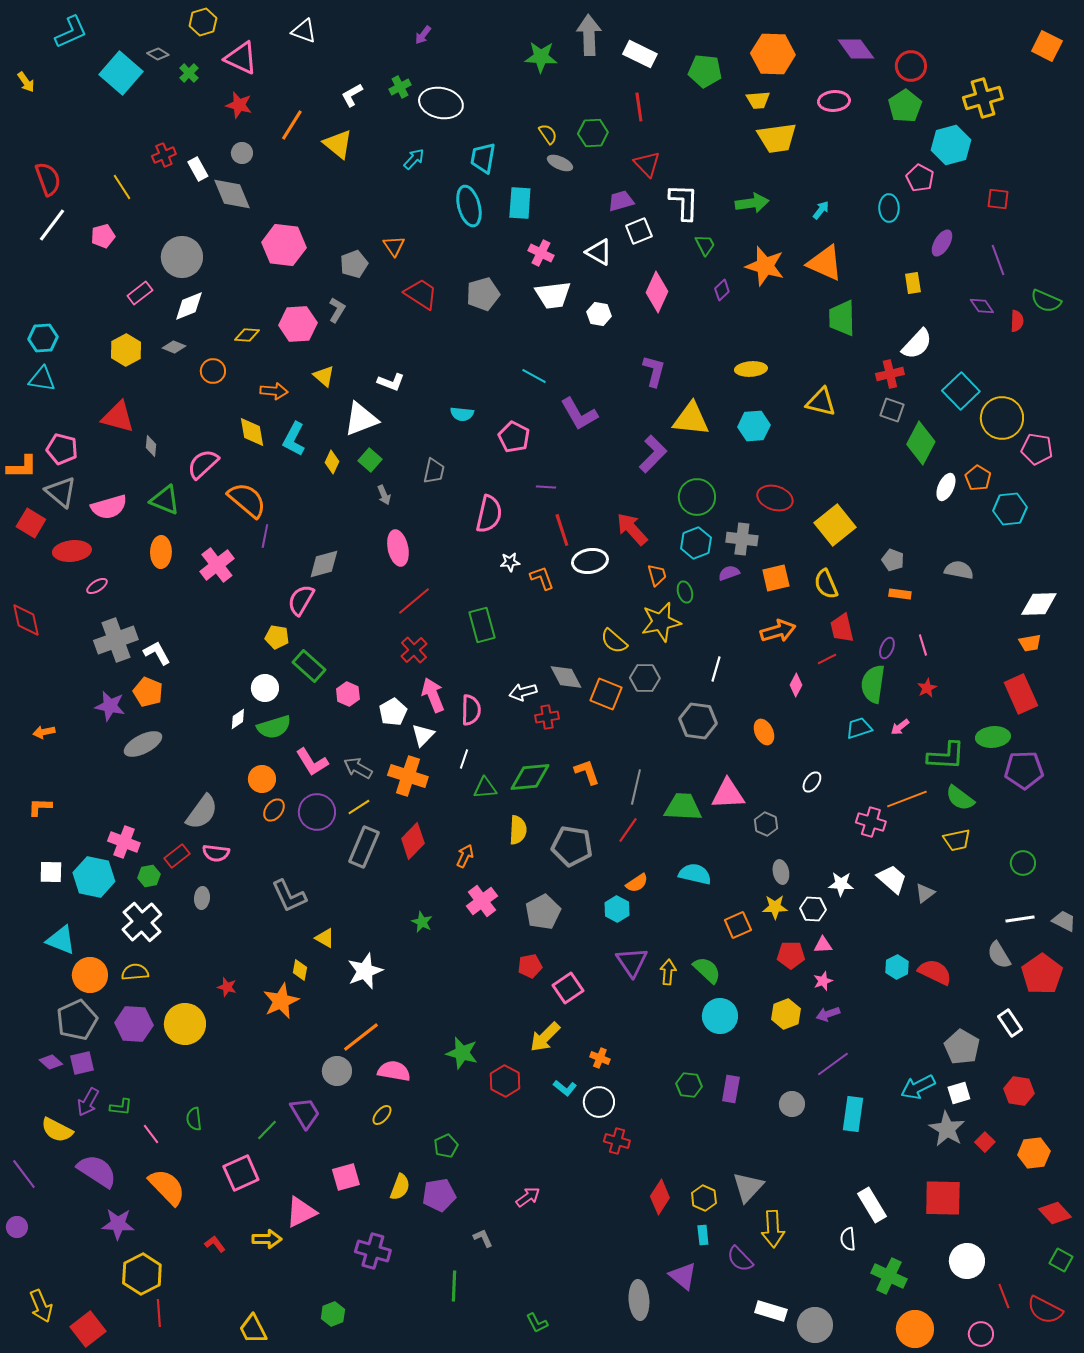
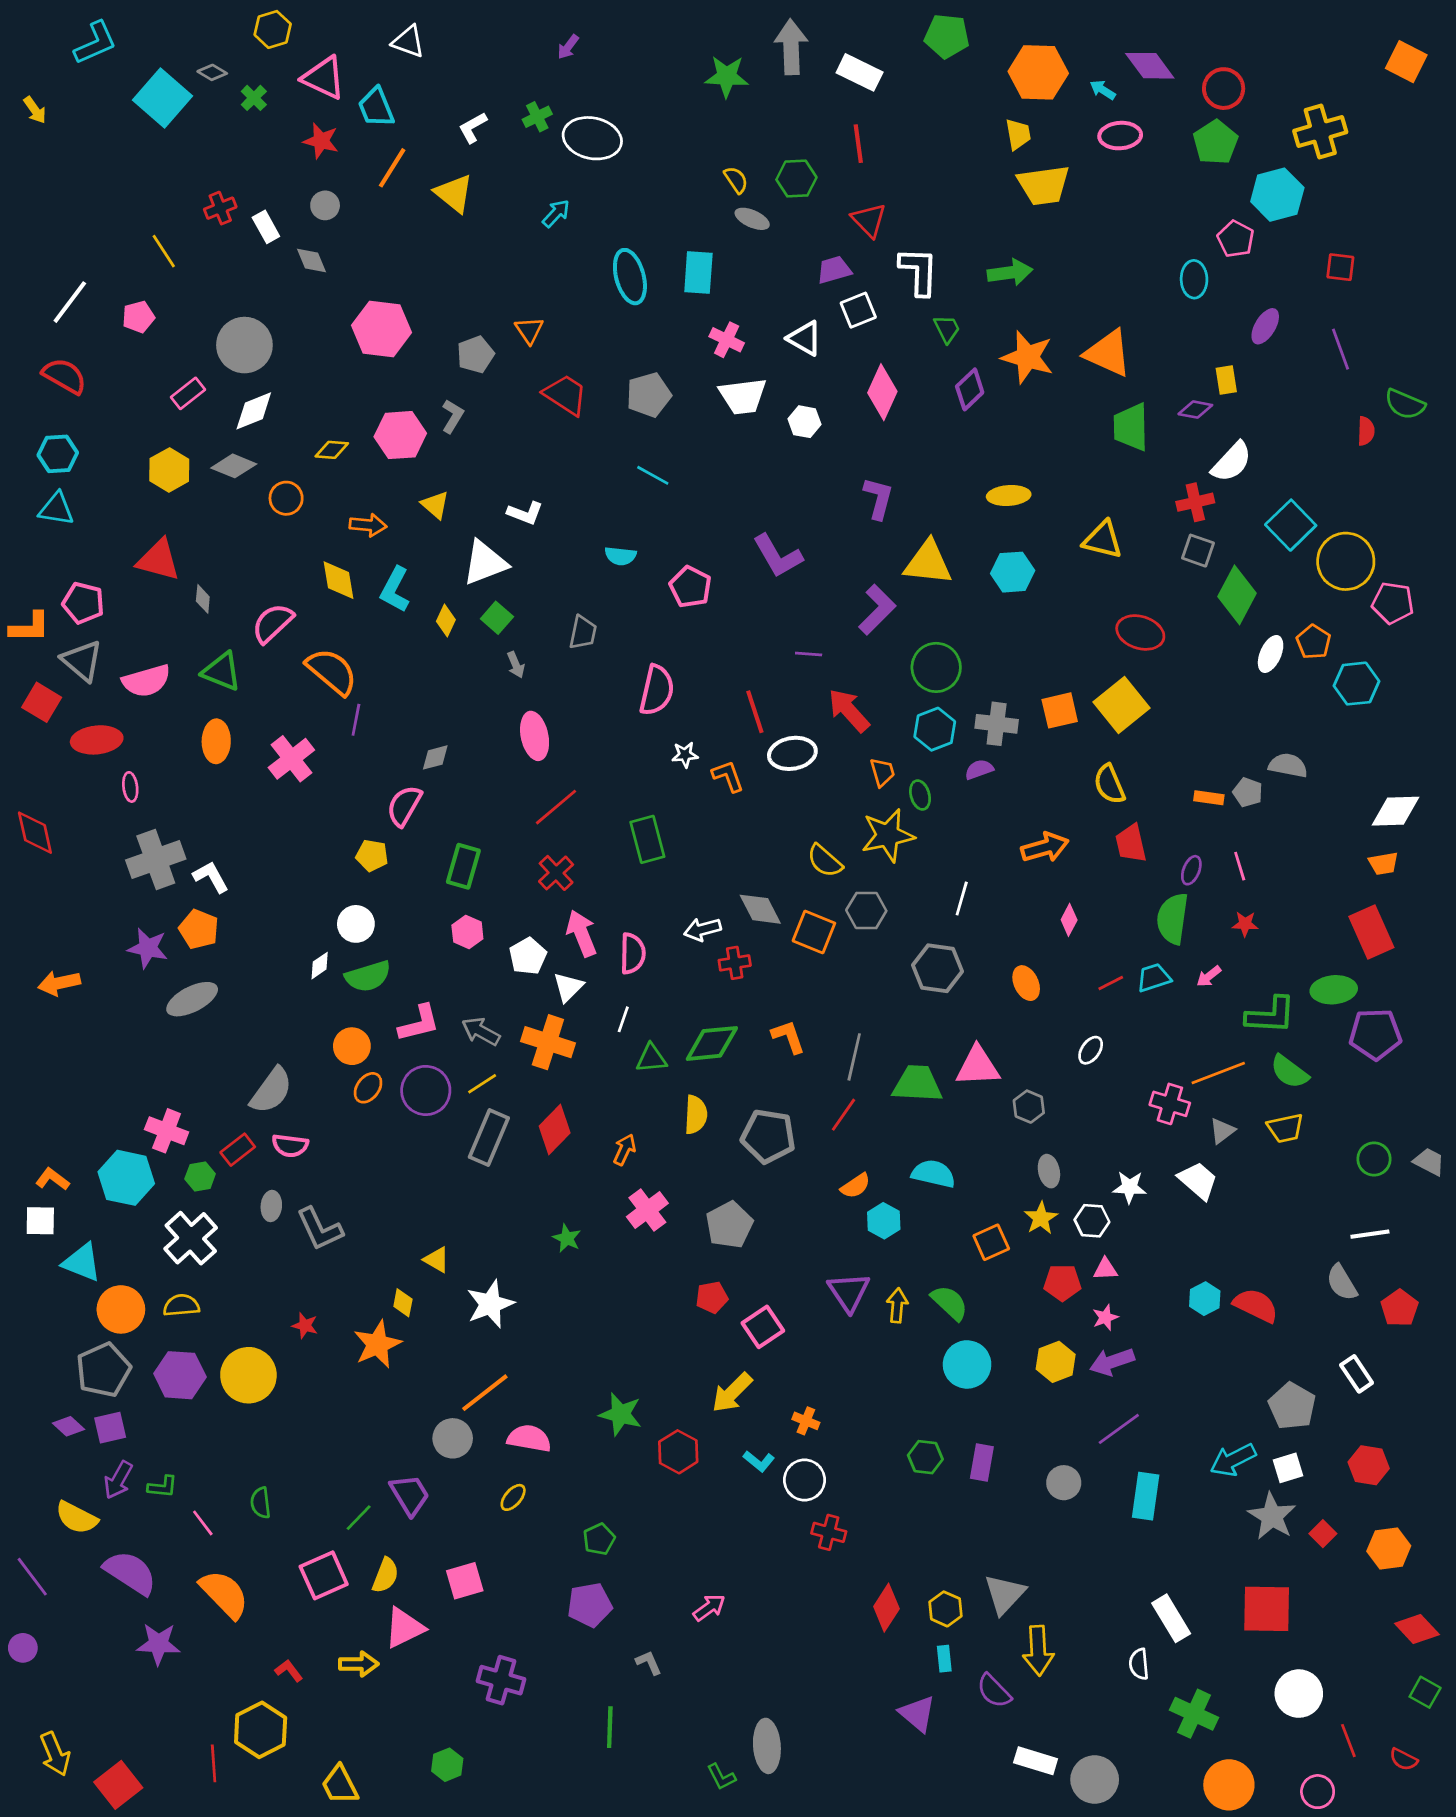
green pentagon: (705, 71) -> (947, 36), moved
yellow trapezoid: (758, 100) -> (1018, 134), turned -95
cyan trapezoid: (483, 158) -> (376, 107), moved, turned -32
red semicircle: (48, 179) -> (64, 376), moved, turned -40
gray diamond: (232, 194) -> (312, 260), size x0.6
cyan arrow: (821, 210) -> (1103, 90), moved, turned -96
purple diamond: (722, 290) -> (970, 389), size x1.4
purple diamond: (982, 306) -> (1195, 410), moved, turned -45
gray diamond: (174, 347) -> (234, 466), size x1.4
cyan line: (534, 376) -> (653, 475), moved
purple line: (546, 487) -> (809, 654), moved
red ellipse: (775, 498) -> (1140, 632), moved
gray pentagon: (893, 560) -> (1248, 792), moved
gray diamond: (324, 564) -> (435, 757), size x0.7
orange square: (776, 578) -> (1060, 710), moved
pink ellipse: (97, 586) -> (130, 787), turned -65
red line: (827, 659) -> (1111, 983), moved
green rectangle: (309, 666) -> (463, 866), moved, turned 64
red star: (927, 688) -> (1245, 924), turned 30
orange arrow: (44, 732) -> (59, 983), size x1.4
pink L-shape: (312, 762) -> (419, 1023), turned -72
orange L-shape: (40, 807) -> (52, 1179), moved, turned 35
white square: (51, 872) -> (40, 1221), moved
gray triangle: (925, 893) -> (1222, 1131), moved
gray L-shape: (289, 896) -> (320, 1229), moved
yellow star: (775, 907) -> (1041, 1218), turned -30
cyan hexagon: (617, 909) -> (884, 1221), moved
gray trapezoid: (1064, 921) -> (1429, 1162), moved
red pentagon: (1042, 974) -> (1400, 1308), size x0.7
purple arrow: (828, 1014) -> (1112, 1362), size x1.4
yellow semicircle: (400, 1187) -> (385, 1575), moved
yellow hexagon: (142, 1274) -> (261, 1730), moved
gray ellipse: (639, 1300) -> (767, 1746), moved
red semicircle: (1045, 1310) -> (1404, 1759), size x0.6

